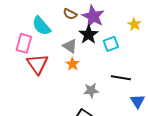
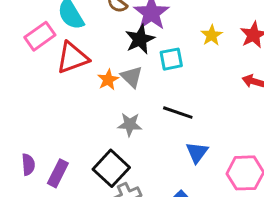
pink rectangle: (24, 43) -> (40, 36), turned 30
gray triangle: (70, 46) -> (132, 77), moved
red triangle: (37, 64) -> (72, 58), moved, turned 35

